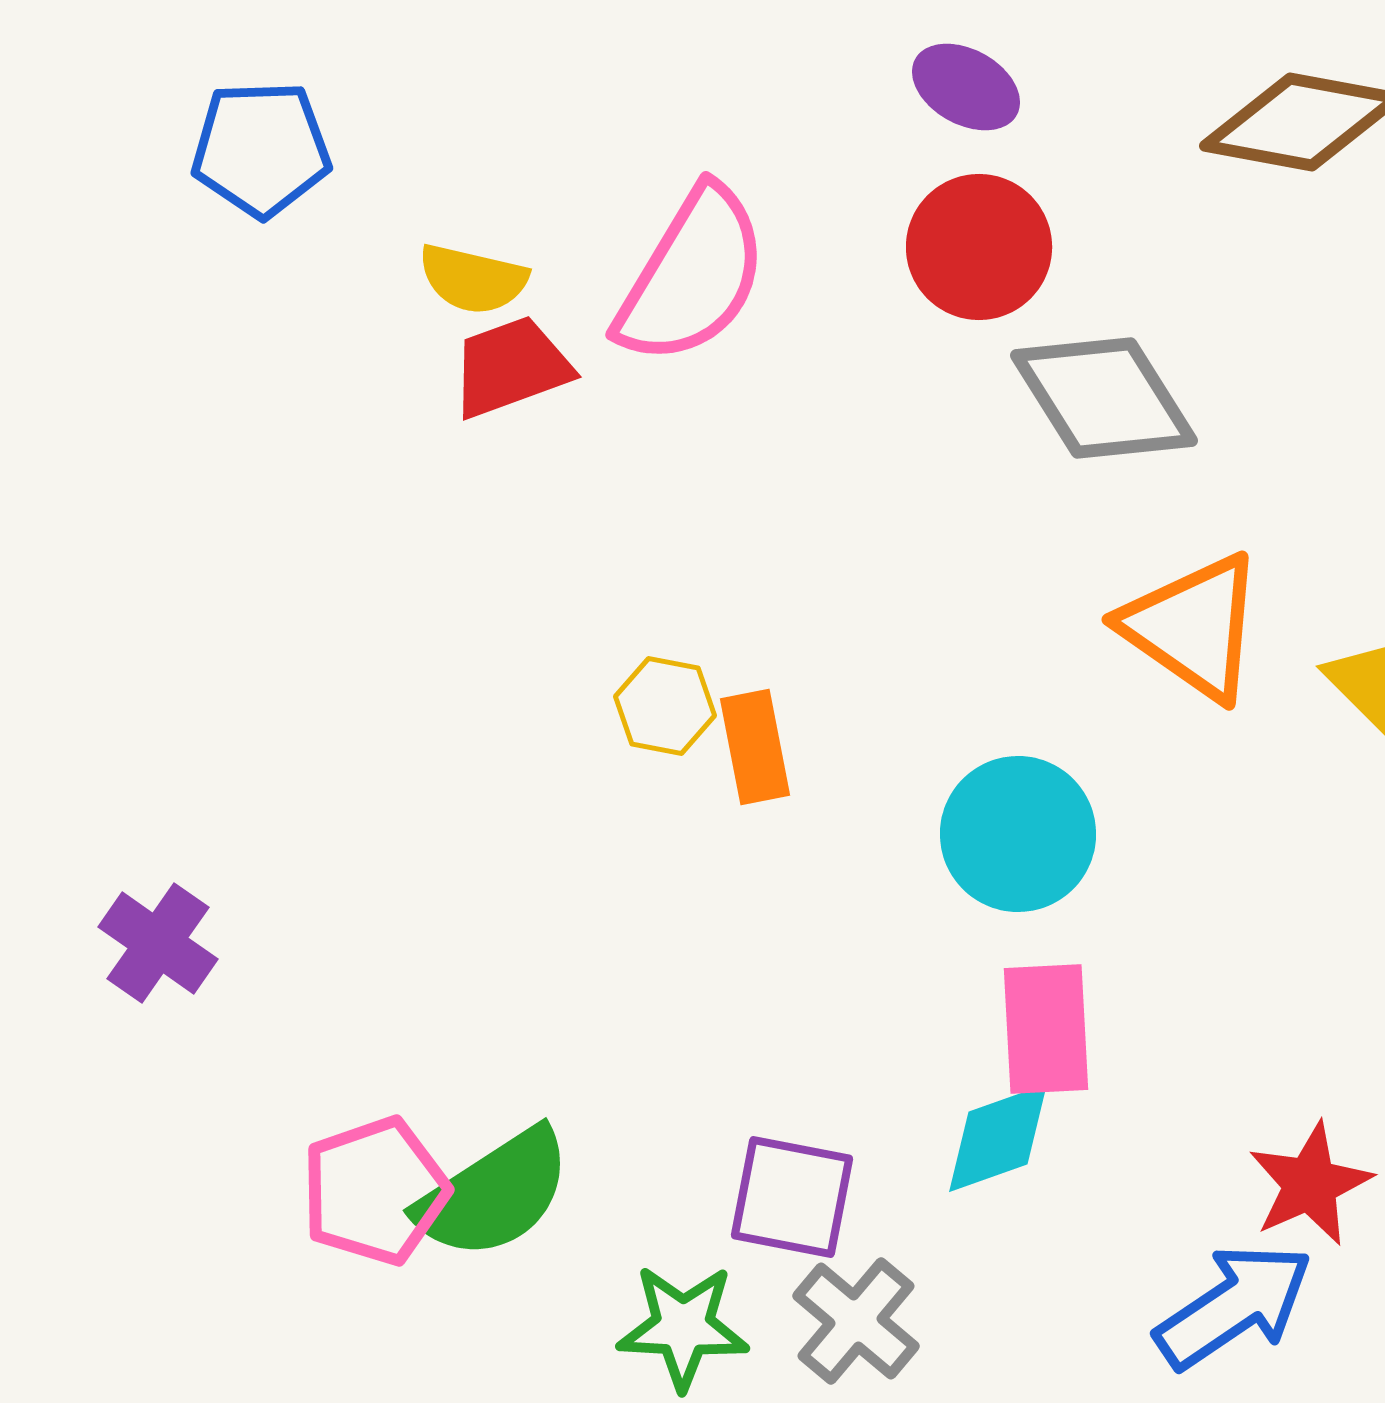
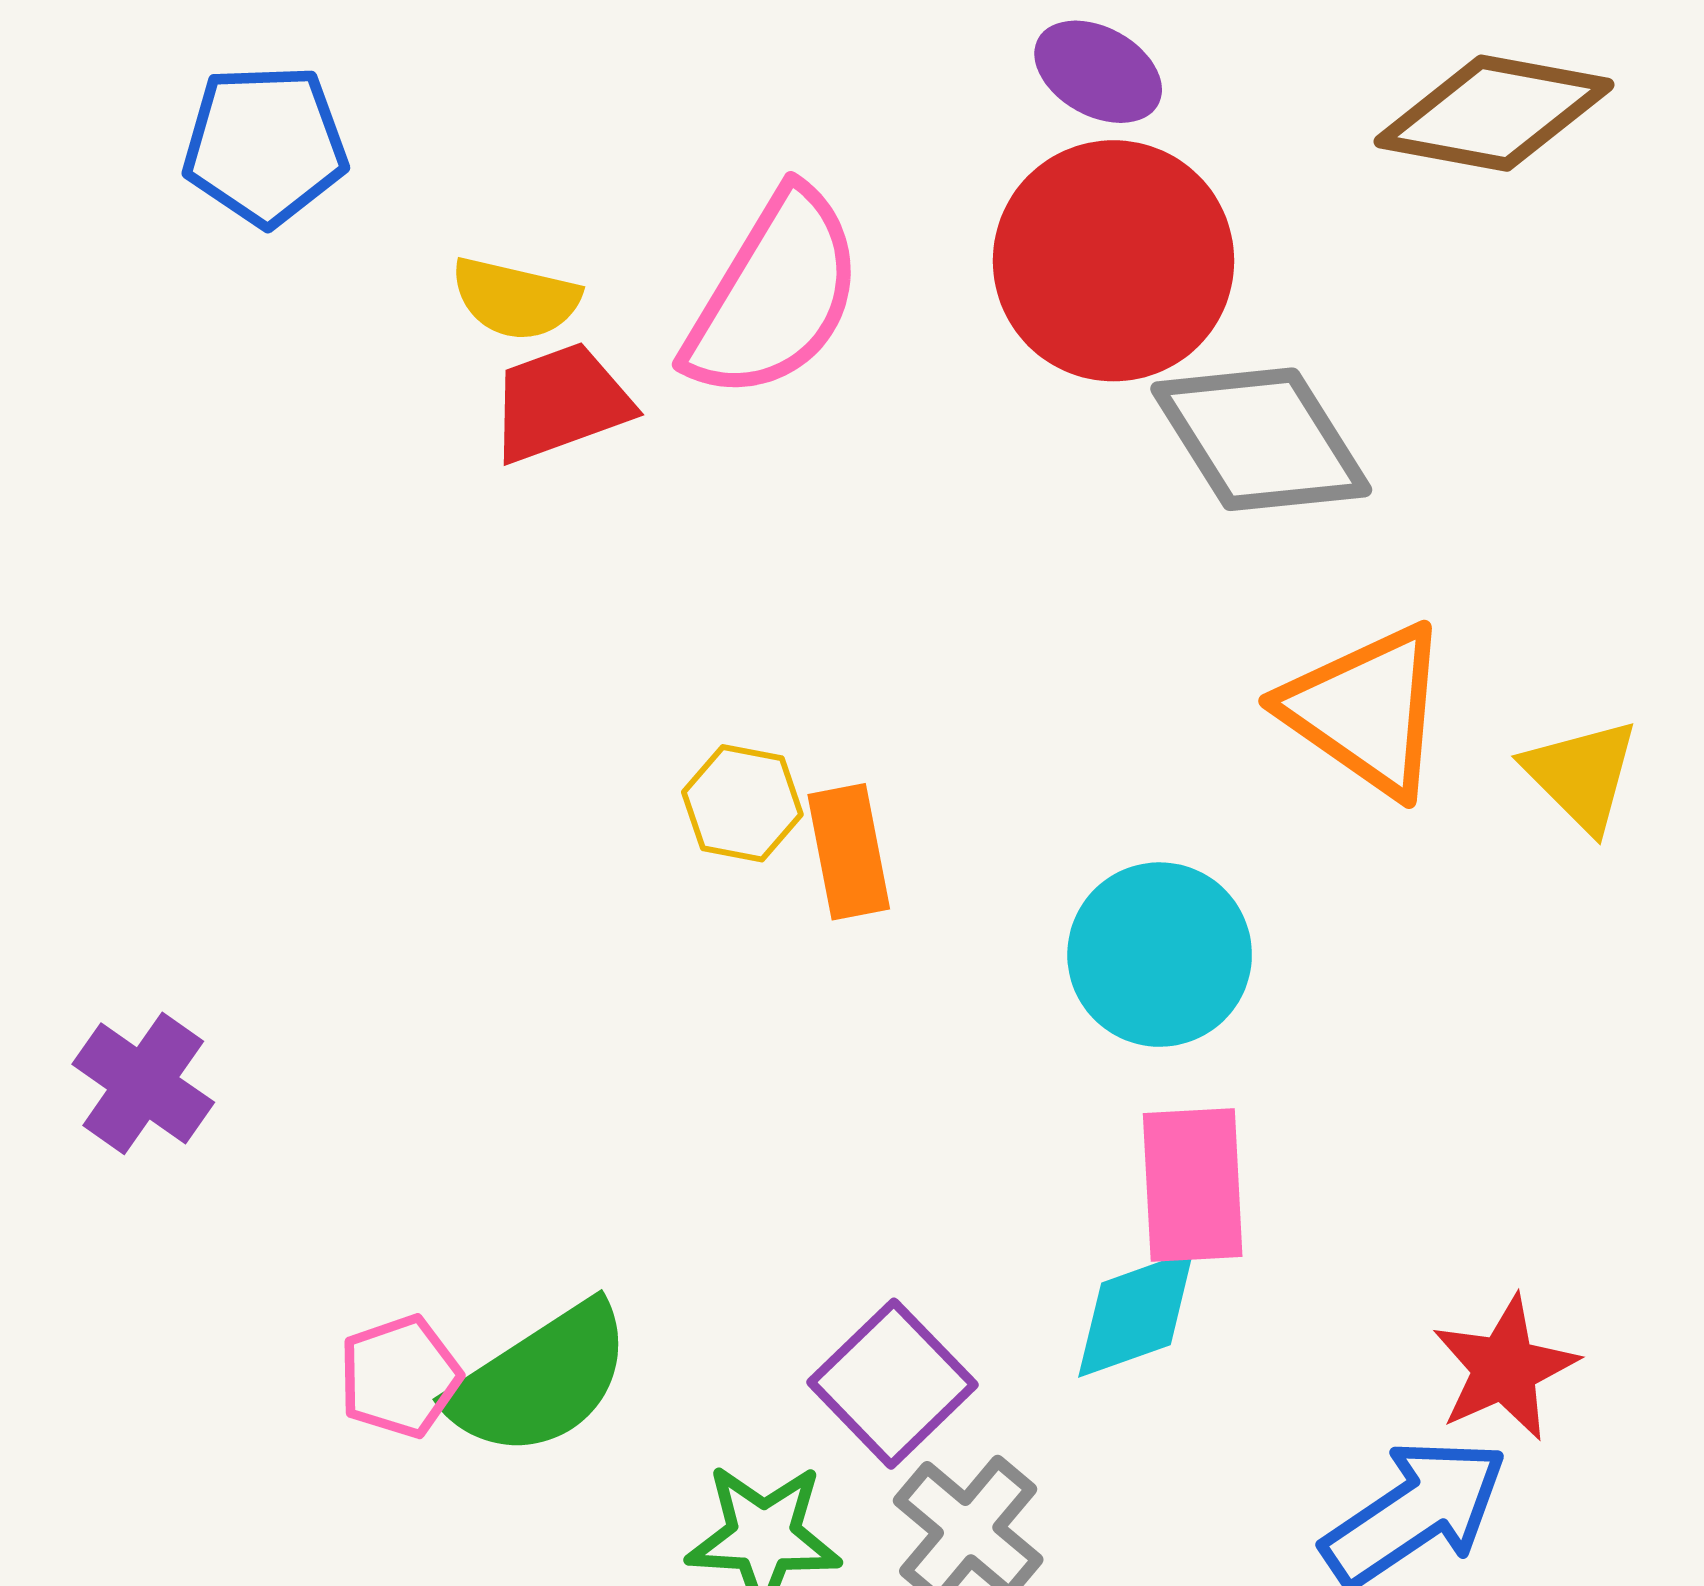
red circle: (979, 247) -> (1113, 261), size x1.4
pink pentagon: (375, 1191) -> (400, 1376), size x0.7
purple square: (792, 1197) -> (892, 1384), turned 35

